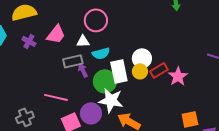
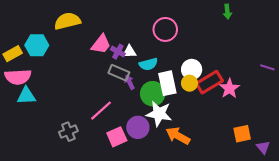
pink circle: (96, 20) -> (165, 29), moved
purple cross: (29, 41) -> (118, 52), moved
gray rectangle: (73, 61) -> (119, 73), turned 36
red rectangle: (159, 70) -> (209, 82), size x1.4
pink line: (56, 97) -> (101, 111), turned -55

